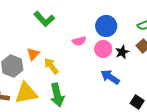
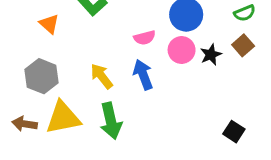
orange triangle: (33, 54) -> (49, 24), moved, turned -32
blue arrow: (110, 77) -> (143, 75), moved, turned 36

